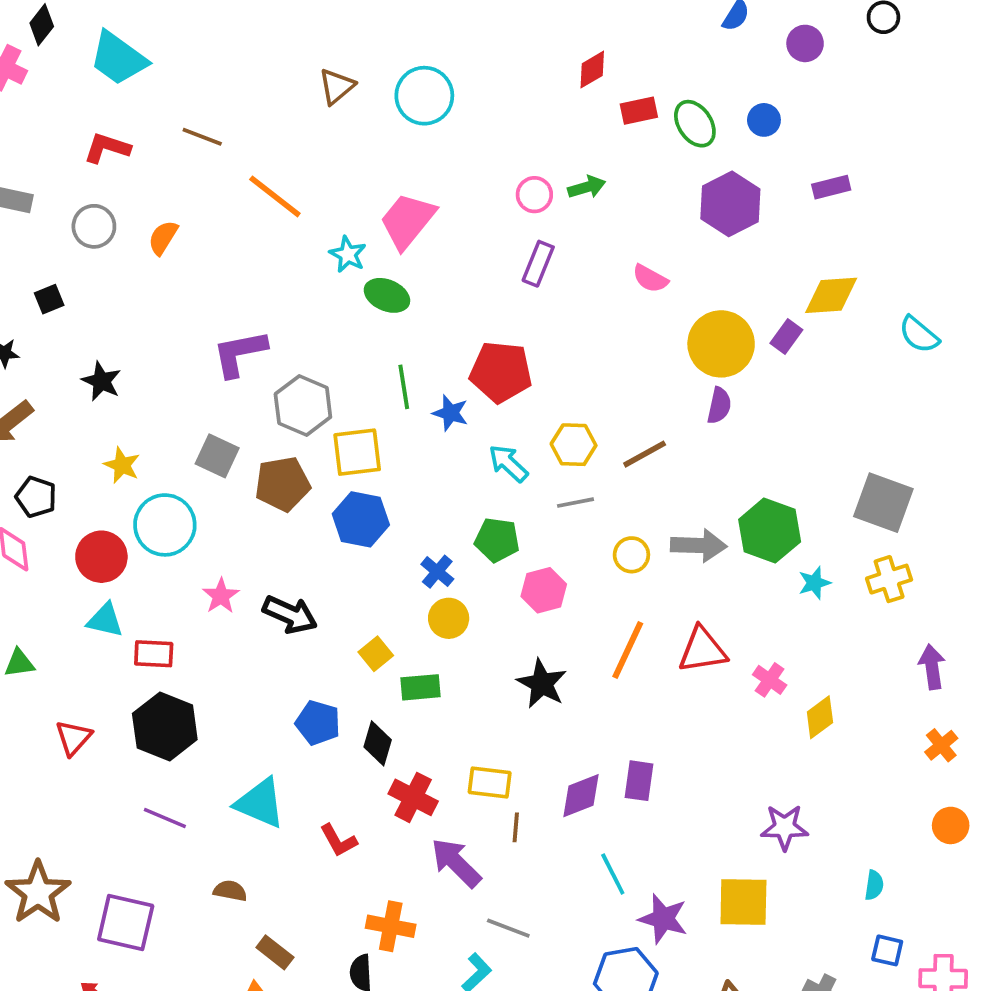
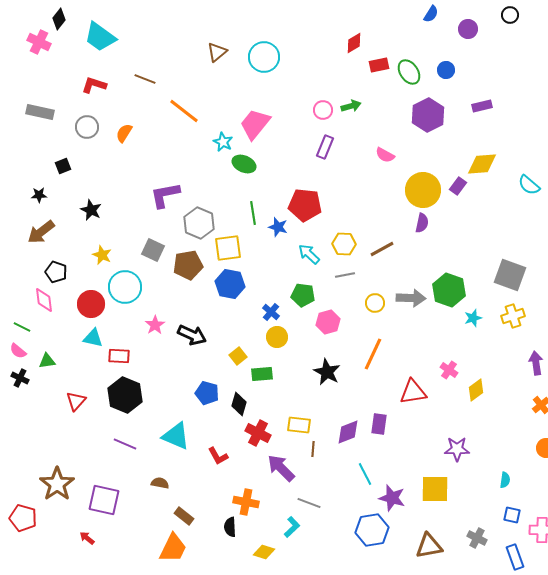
red triangle: (702, 650) -> (413, 392), moved

